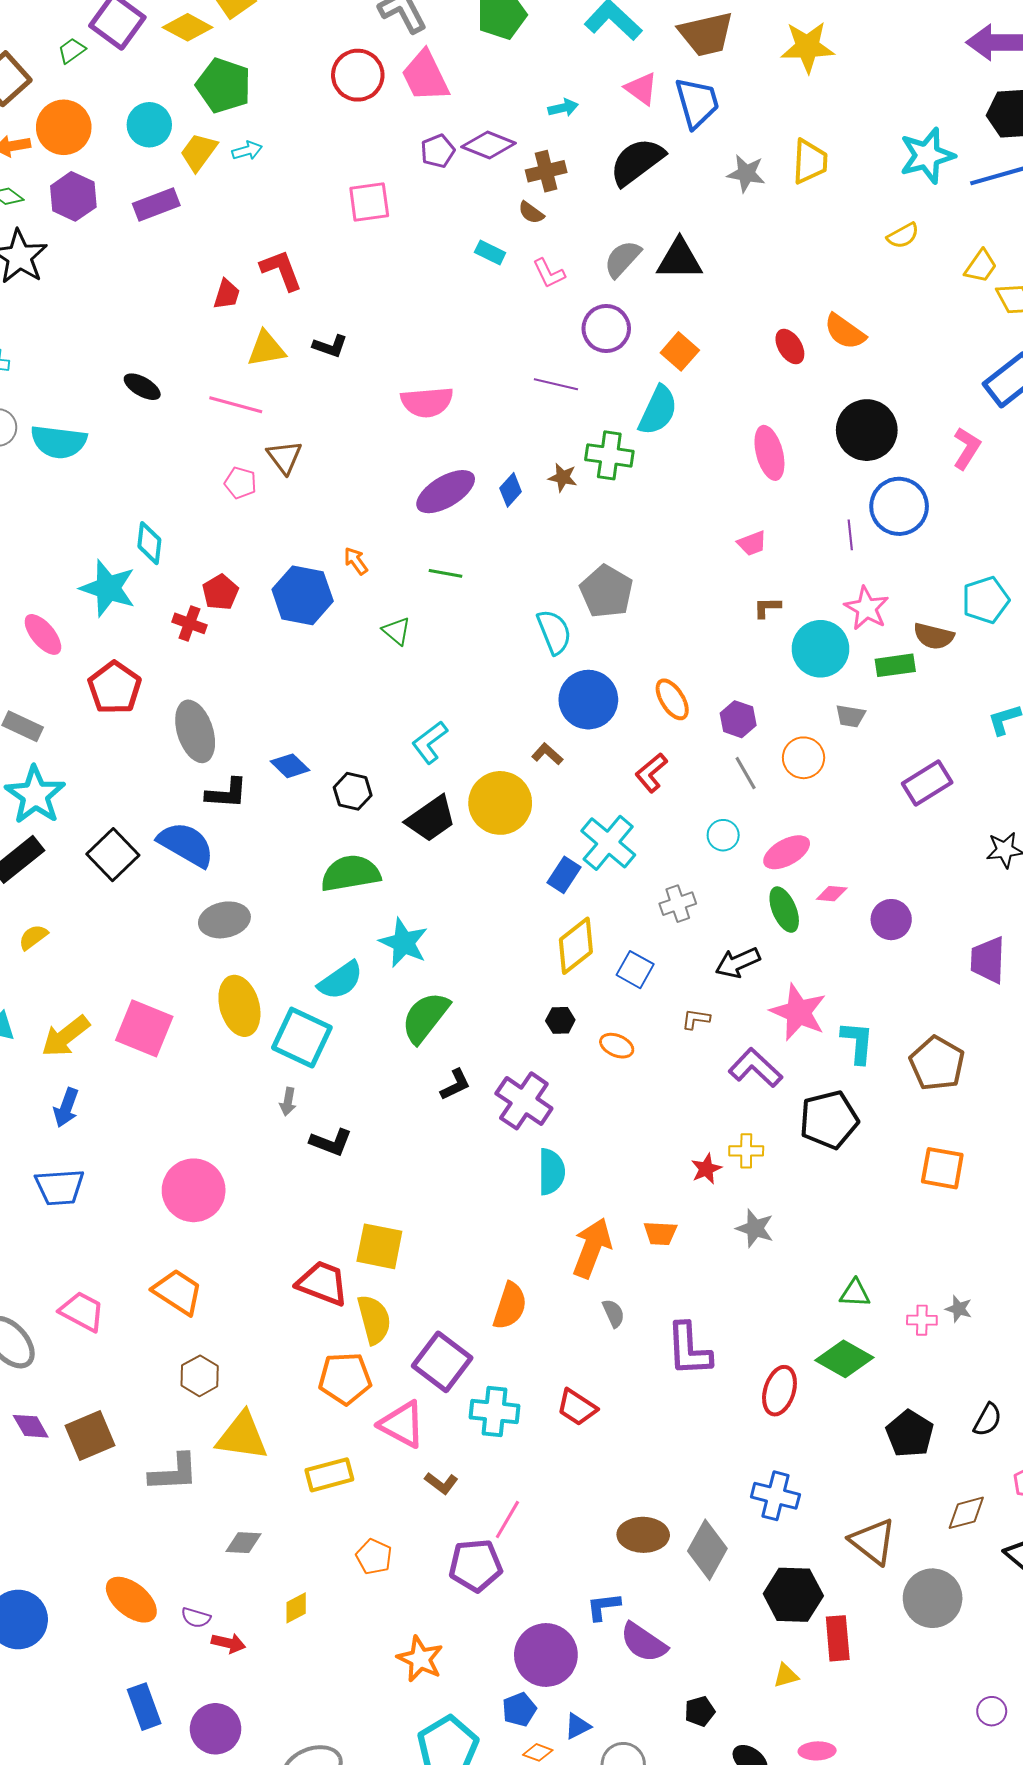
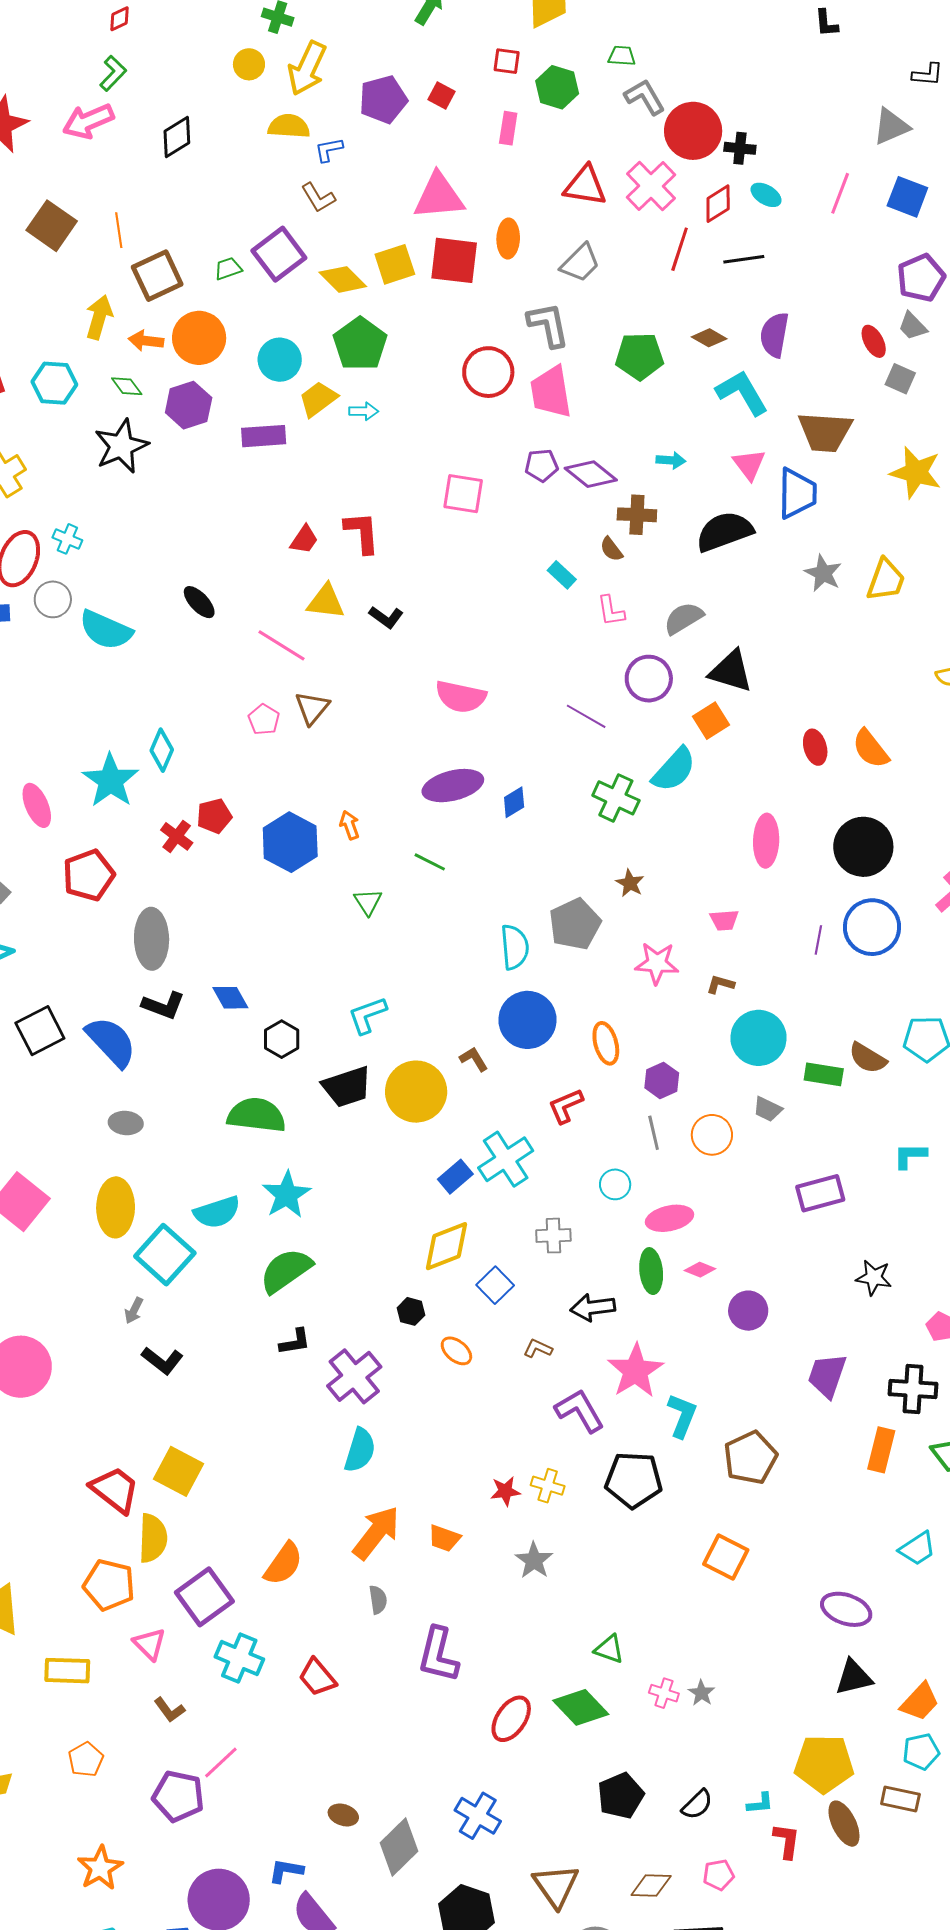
black triangle: (679, 259) -> (731, 671), moved
brown star: (563, 477) -> (630, 883), moved
pink star: (867, 608) -> (657, 963), moved, turned 30
gray ellipse: (224, 920) -> (126, 1123), size x0.7
pink triangle: (402, 1424) -> (149, 1644), size x0.7
brown ellipse: (643, 1535) -> (343, 1815), size x0.6

